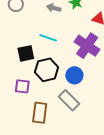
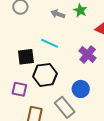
purple cross: (87, 46) -> (88, 55), size x0.7
blue circle: (74, 75) -> (81, 89), moved

